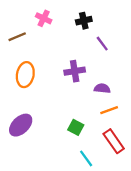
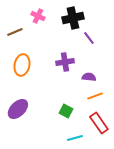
black cross: (84, 21) -> (73, 18), size x1.5
cyan line: (86, 158) -> (75, 138), turned -70

